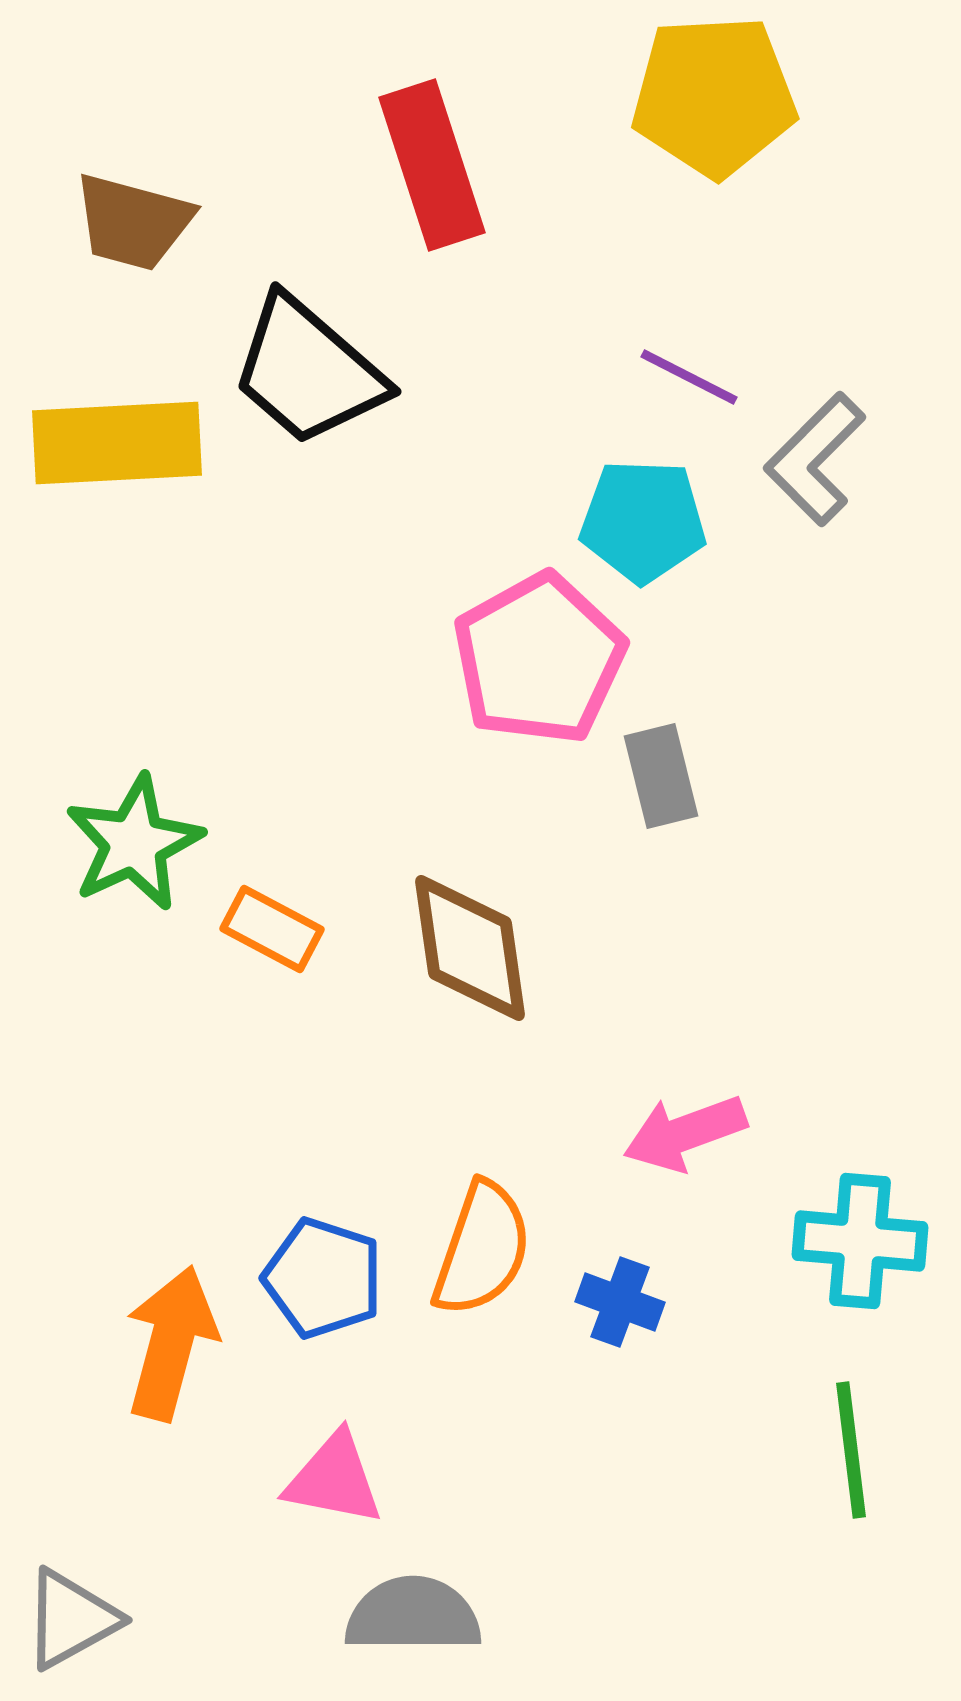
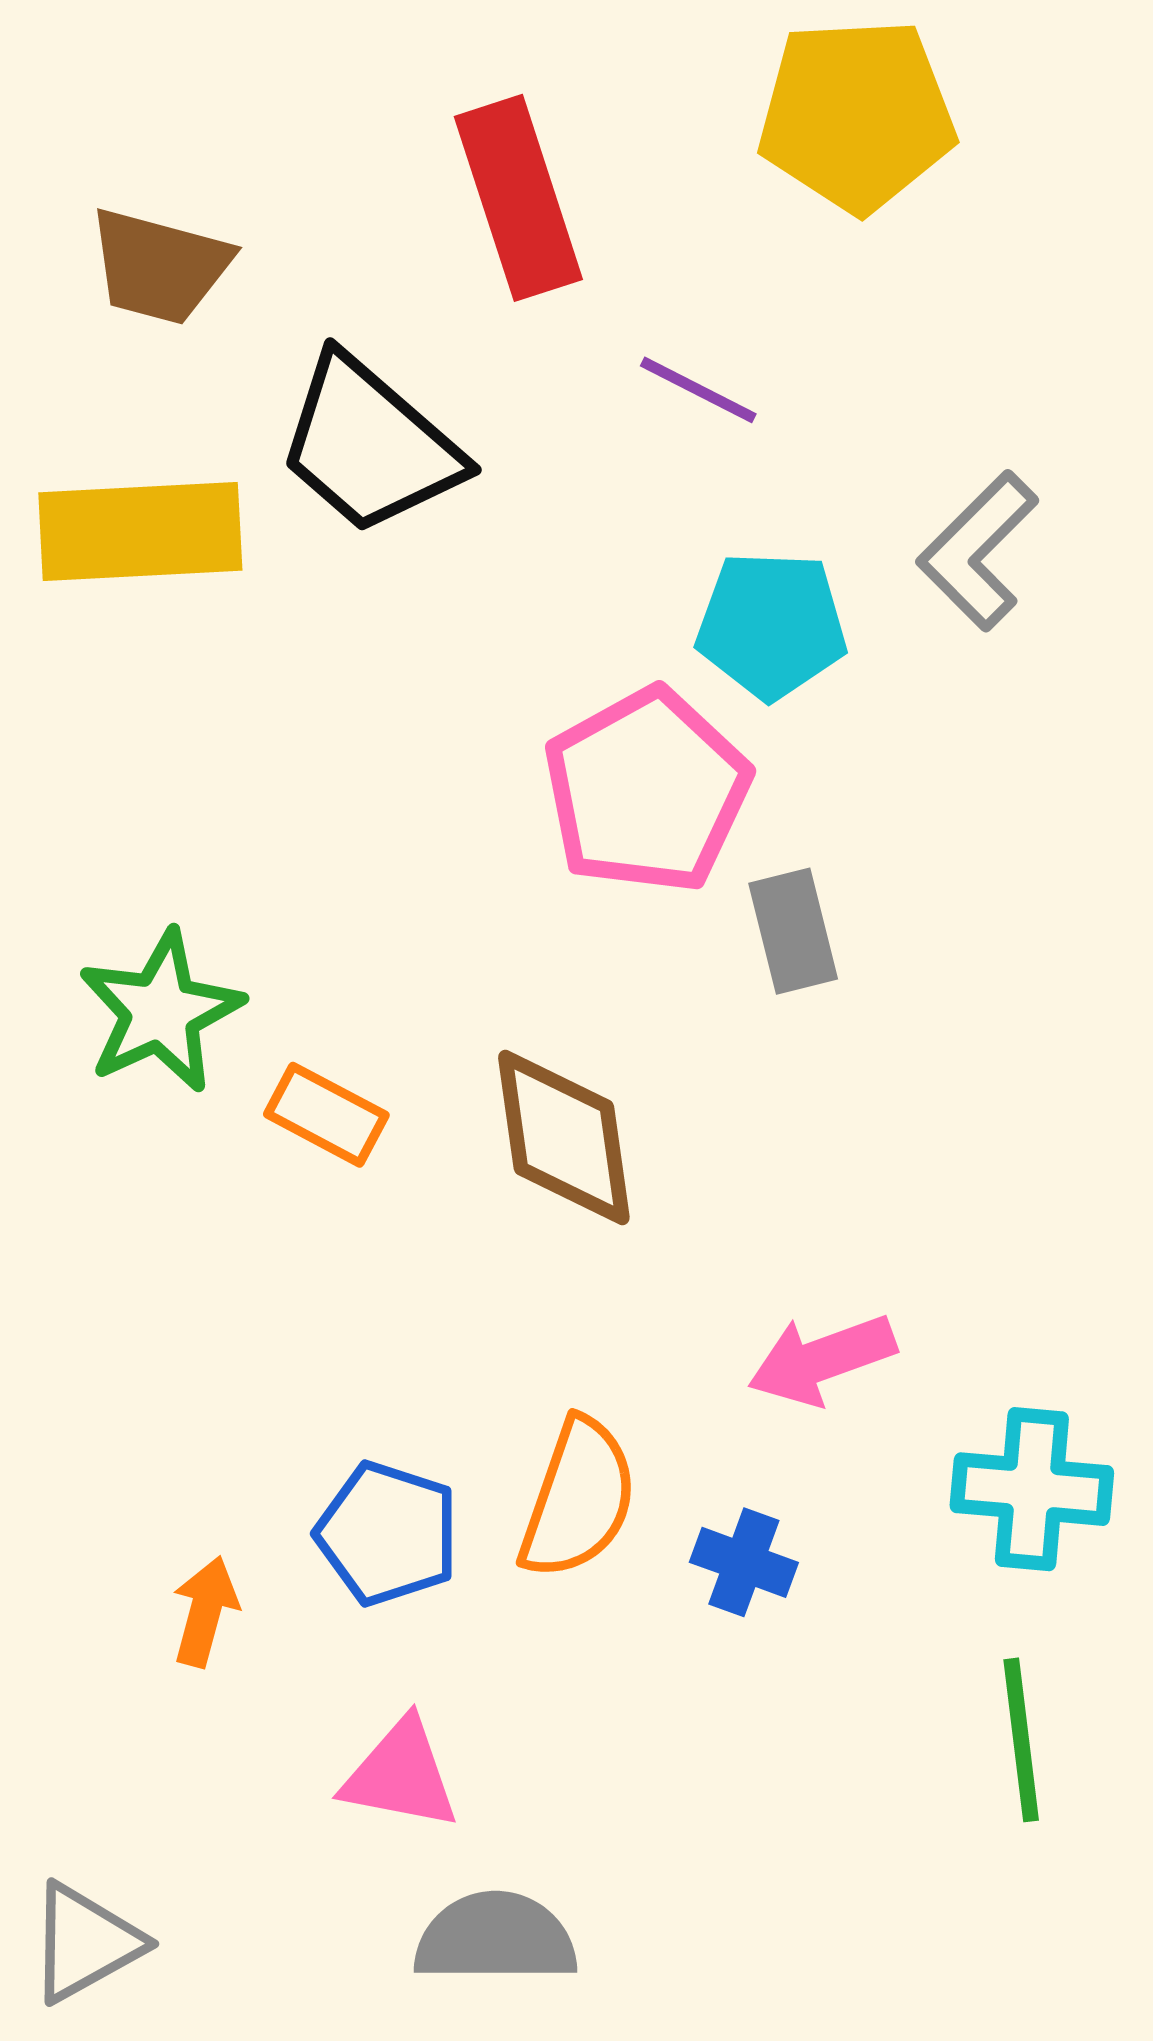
purple line: (689, 377) -> (698, 390), moved
orange arrow: (171, 1343) -> (205, 1612), size x0.6

